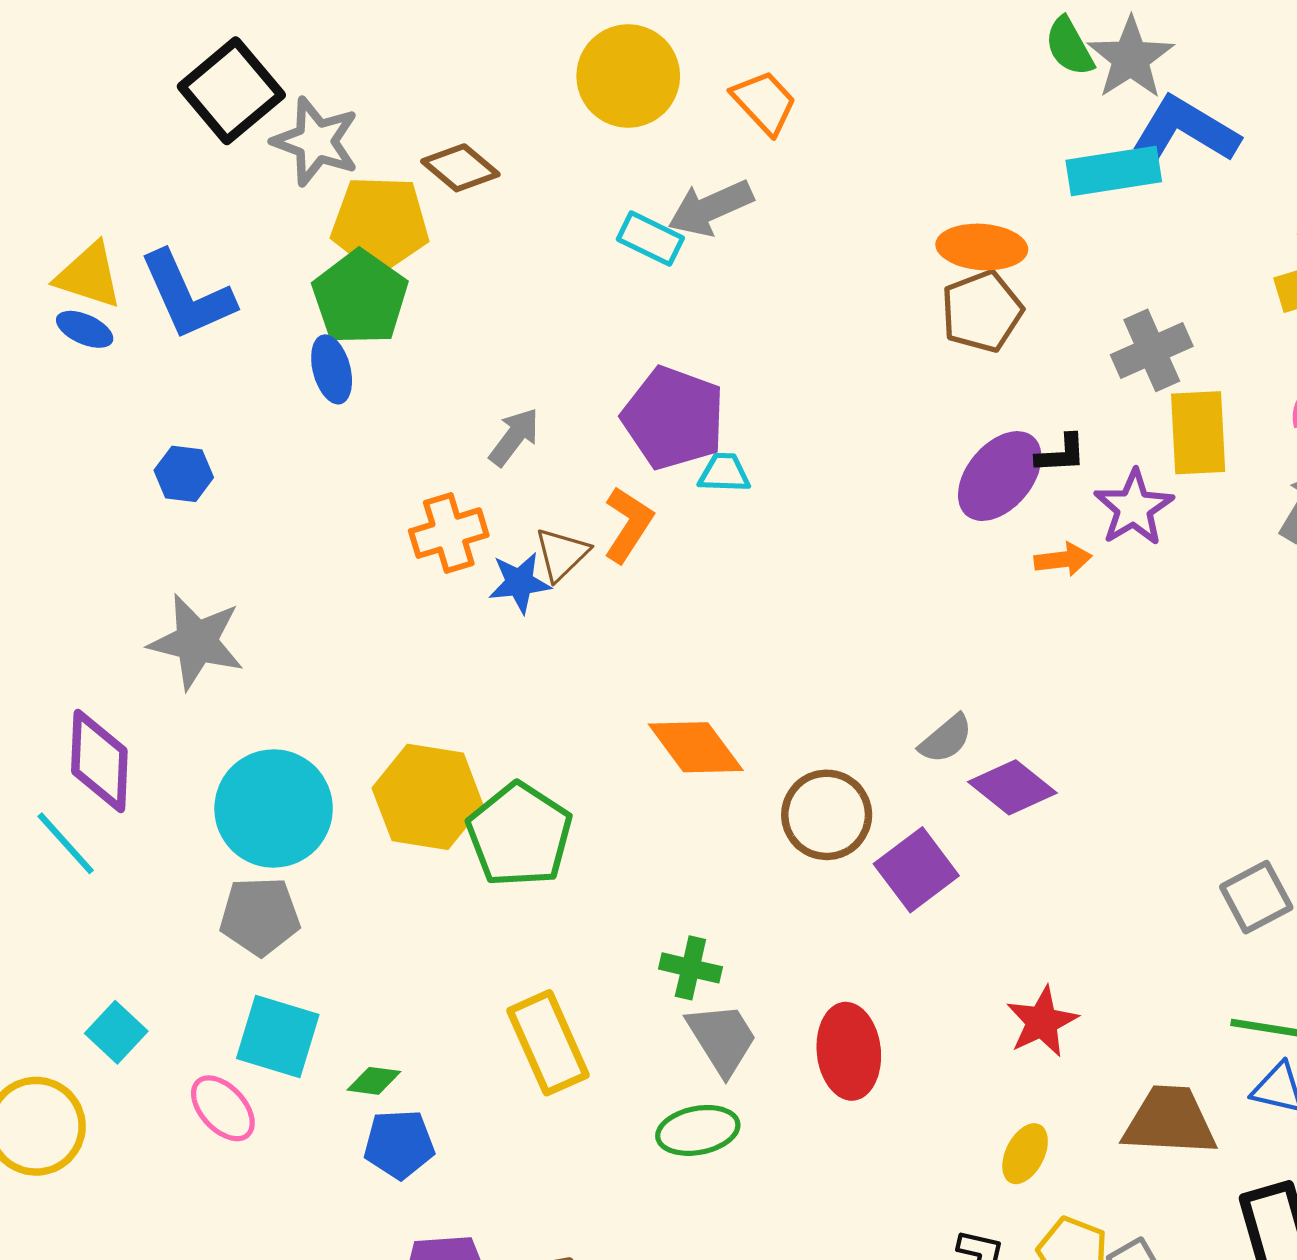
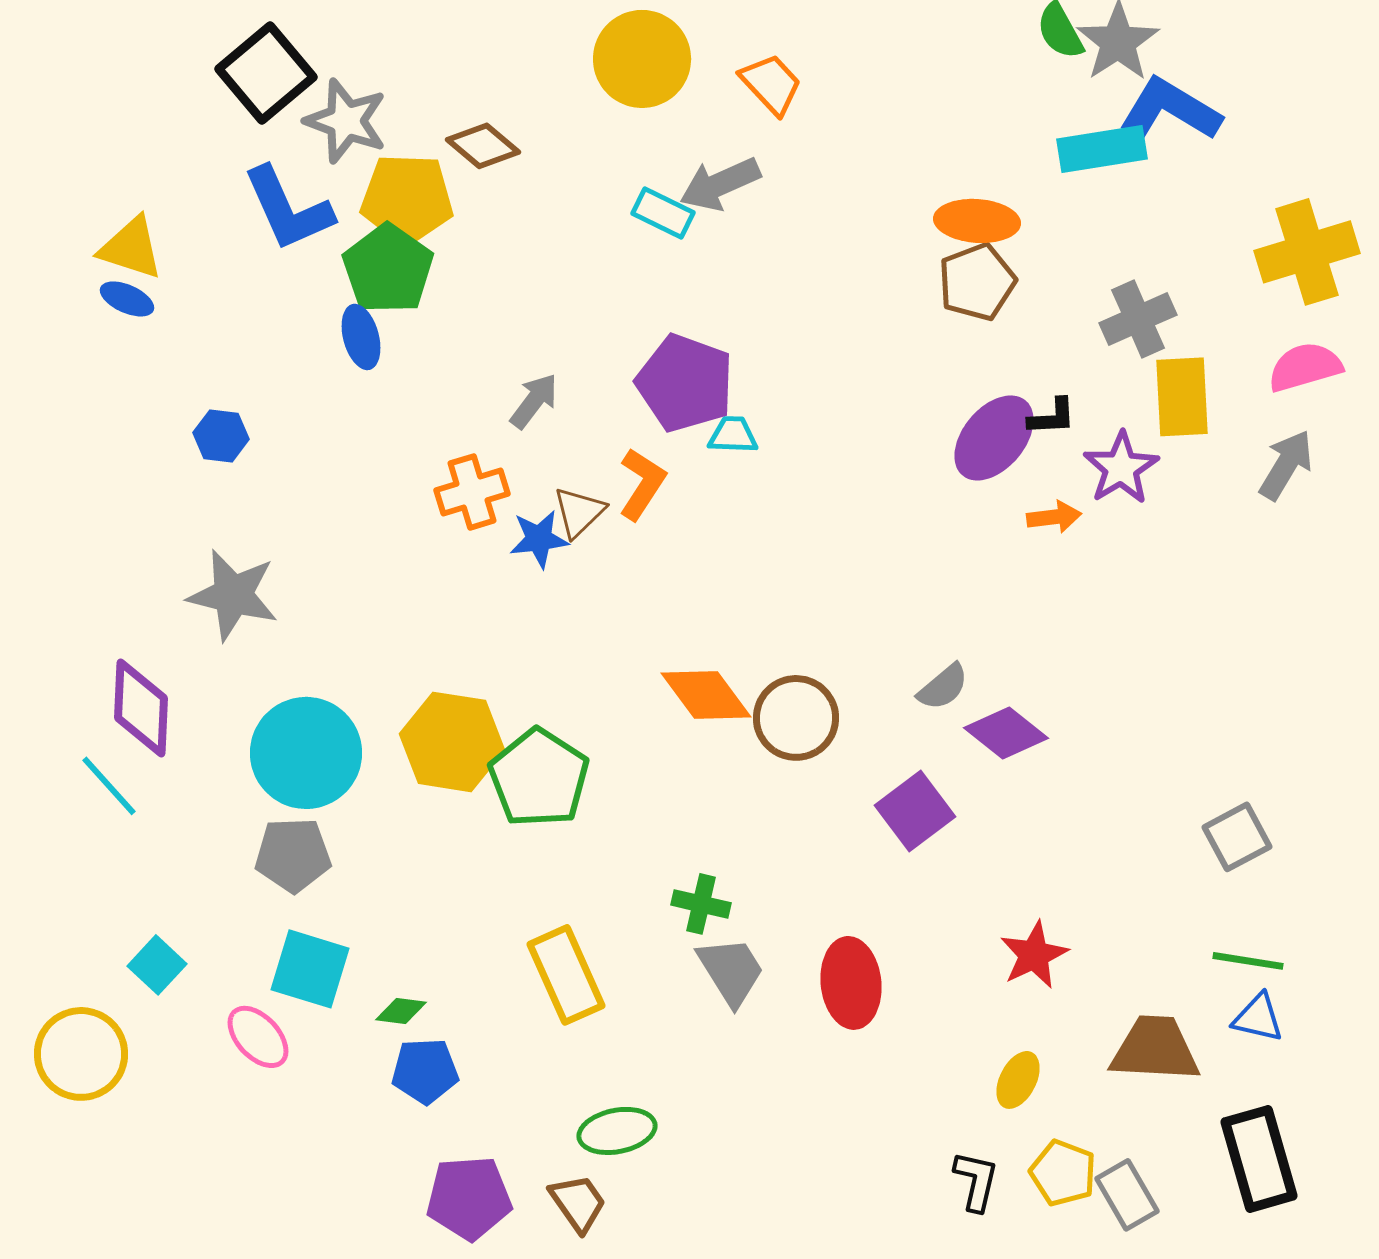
blue L-shape: (187, 296) -> (288, 209), moved
brown circle: (827, 815) -> (796, 718), moved
green ellipse: (698, 1130) -> (617, 1131), moved

